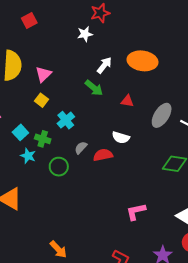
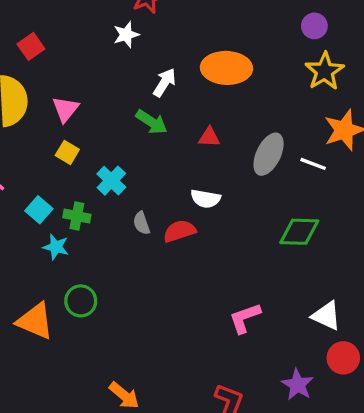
red square: (29, 20) -> (31, 46), moved
gray semicircle: (81, 148) -> (142, 223), turned -56
green circle: (59, 167) -> (81, 301), moved

